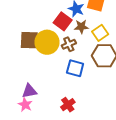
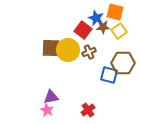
brown star: (81, 27) -> (103, 27), moved
yellow square: (100, 33) -> (119, 31), moved
blue square: (75, 68) -> (109, 75), moved

